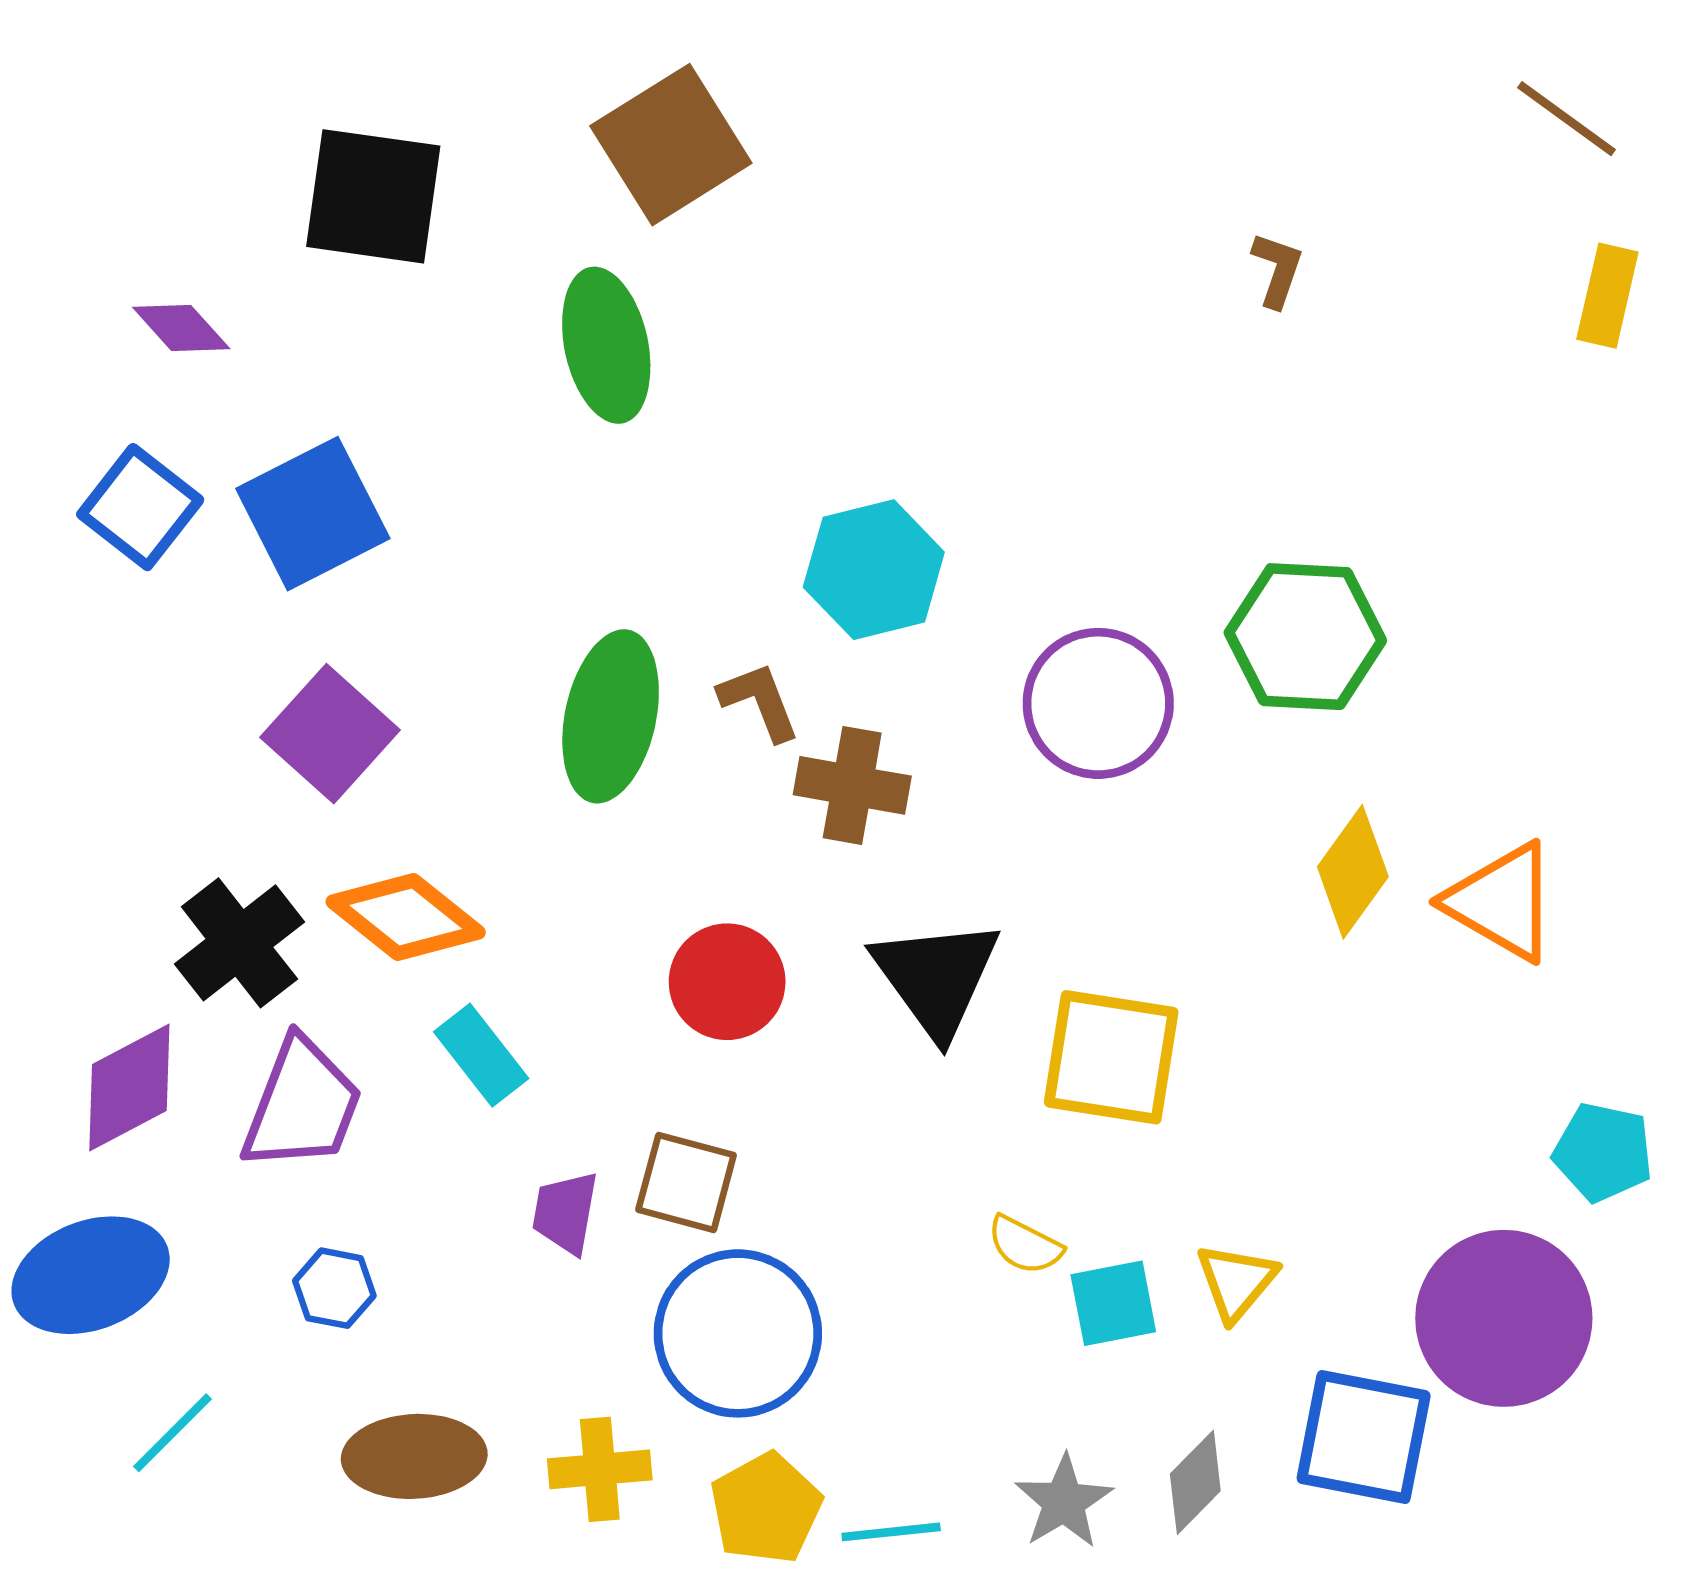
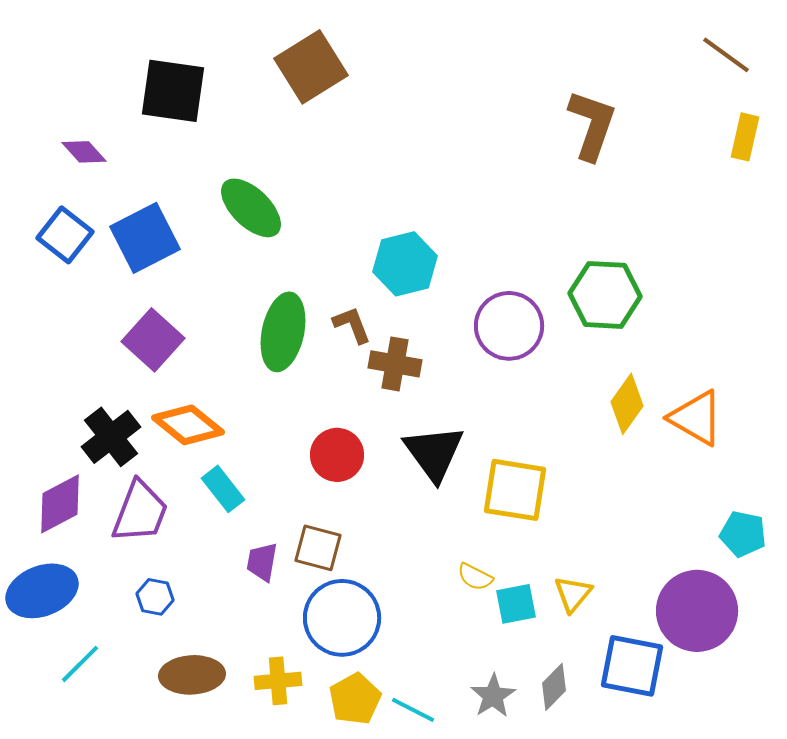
brown L-shape: (1277, 270) -> (592, 125), size x2.0
green ellipse: (606, 345) -> (251, 208), moved, turned -34
cyan line: (891, 1532) -> (413, 710), turned 33

